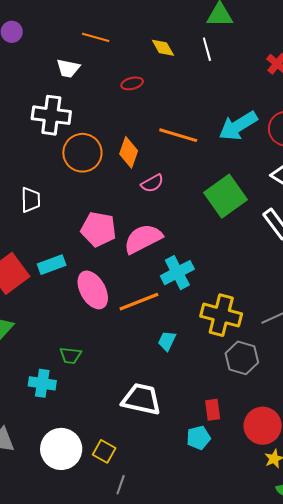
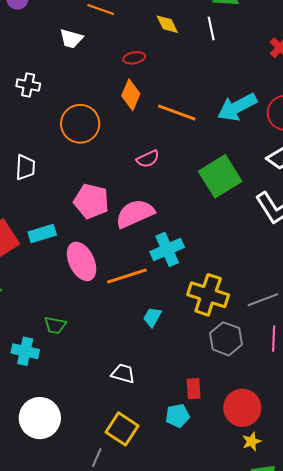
white cross: (51, 115) -> (28, 85), moved, size x0.6
orange diamond: (129, 152) -> (131, 95), moved
white trapezoid: (141, 399) -> (123, 373), size x0.6
yellow square: (104, 451) -> (122, 429), moved, size x1.4

